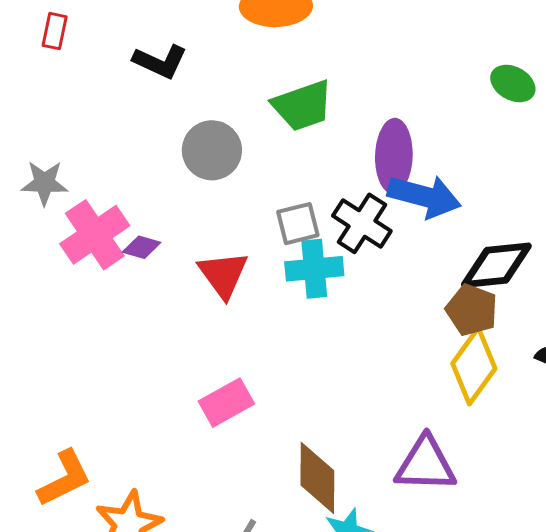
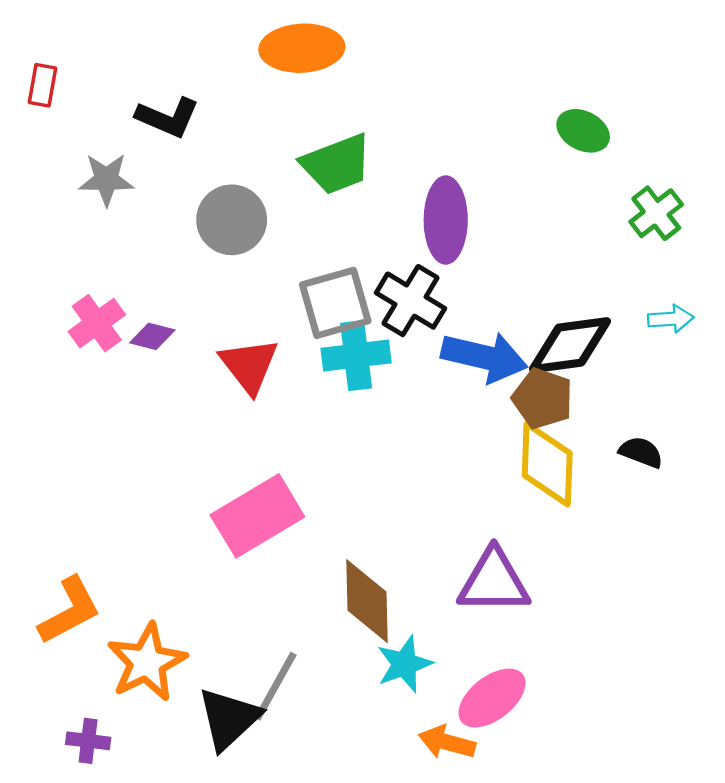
gray star: (44, 183) -> (106, 179), moved
blue arrow: (424, 196) -> (484, 357), moved
gray square: (298, 224) -> (335, 303), size x1.4
pink cross: (95, 235) -> (97, 323), size x0.7
yellow diamond: (474, 366) -> (547, 464), turned -32
pink rectangle: (226, 403) -> (257, 516), size x1.4

